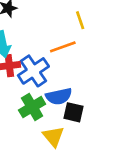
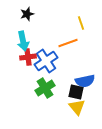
blue semicircle: (59, 96) -> (85, 81), moved
yellow triangle: (53, 136) -> (77, 107), moved

